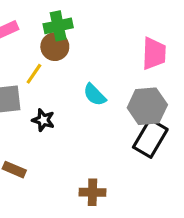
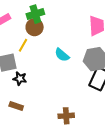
black star: (43, 120) -> (20, 79), moved

